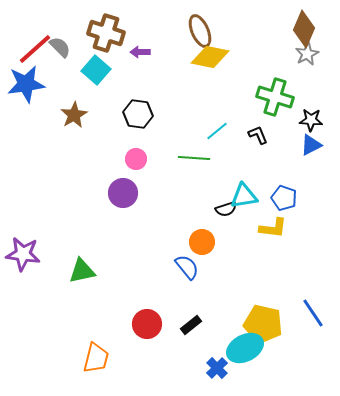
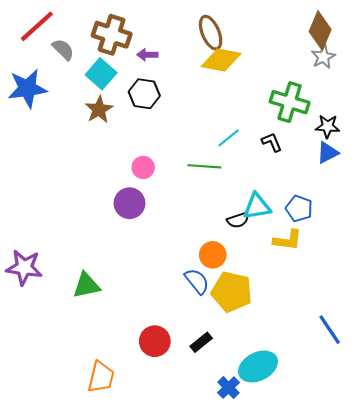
red line: (35, 49) -> (37, 26), moved
black hexagon: (138, 114) -> (144, 94), moved
brown star: (74, 115) -> (99, 109), moved
yellow pentagon: (263, 324) -> (232, 292), moved

